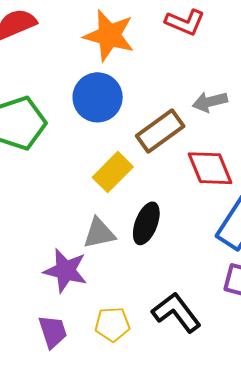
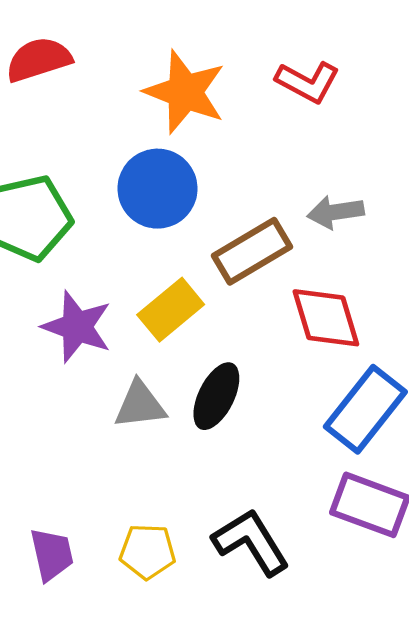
purple star: (65, 271) -> (77, 327), moved

